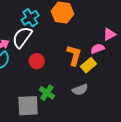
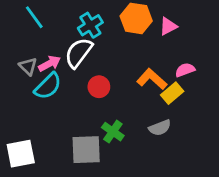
pink triangle: (109, 34) -> (168, 26), moved
orange L-shape: (74, 55) -> (152, 79), turned -65

